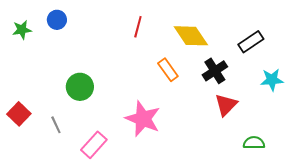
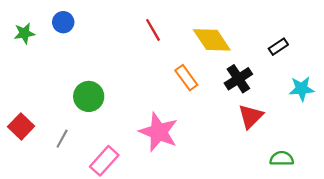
red line: (138, 27) -> (153, 30), turned -45
black rectangle: (251, 42) -> (278, 47), size x0.7
gray line: (56, 125) -> (62, 139), turned 54

